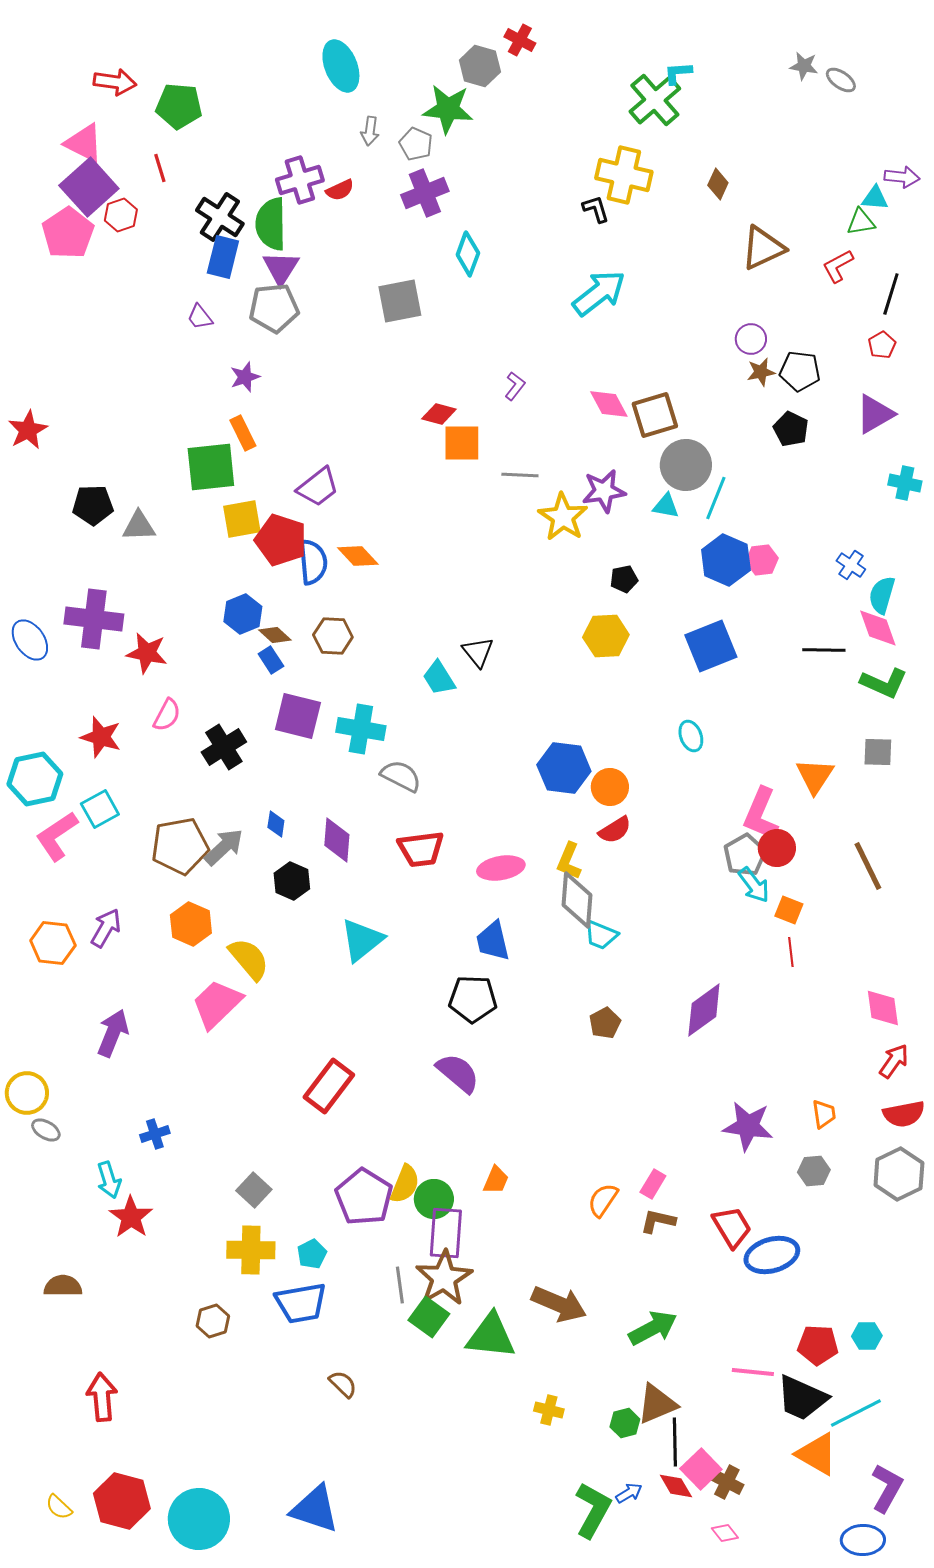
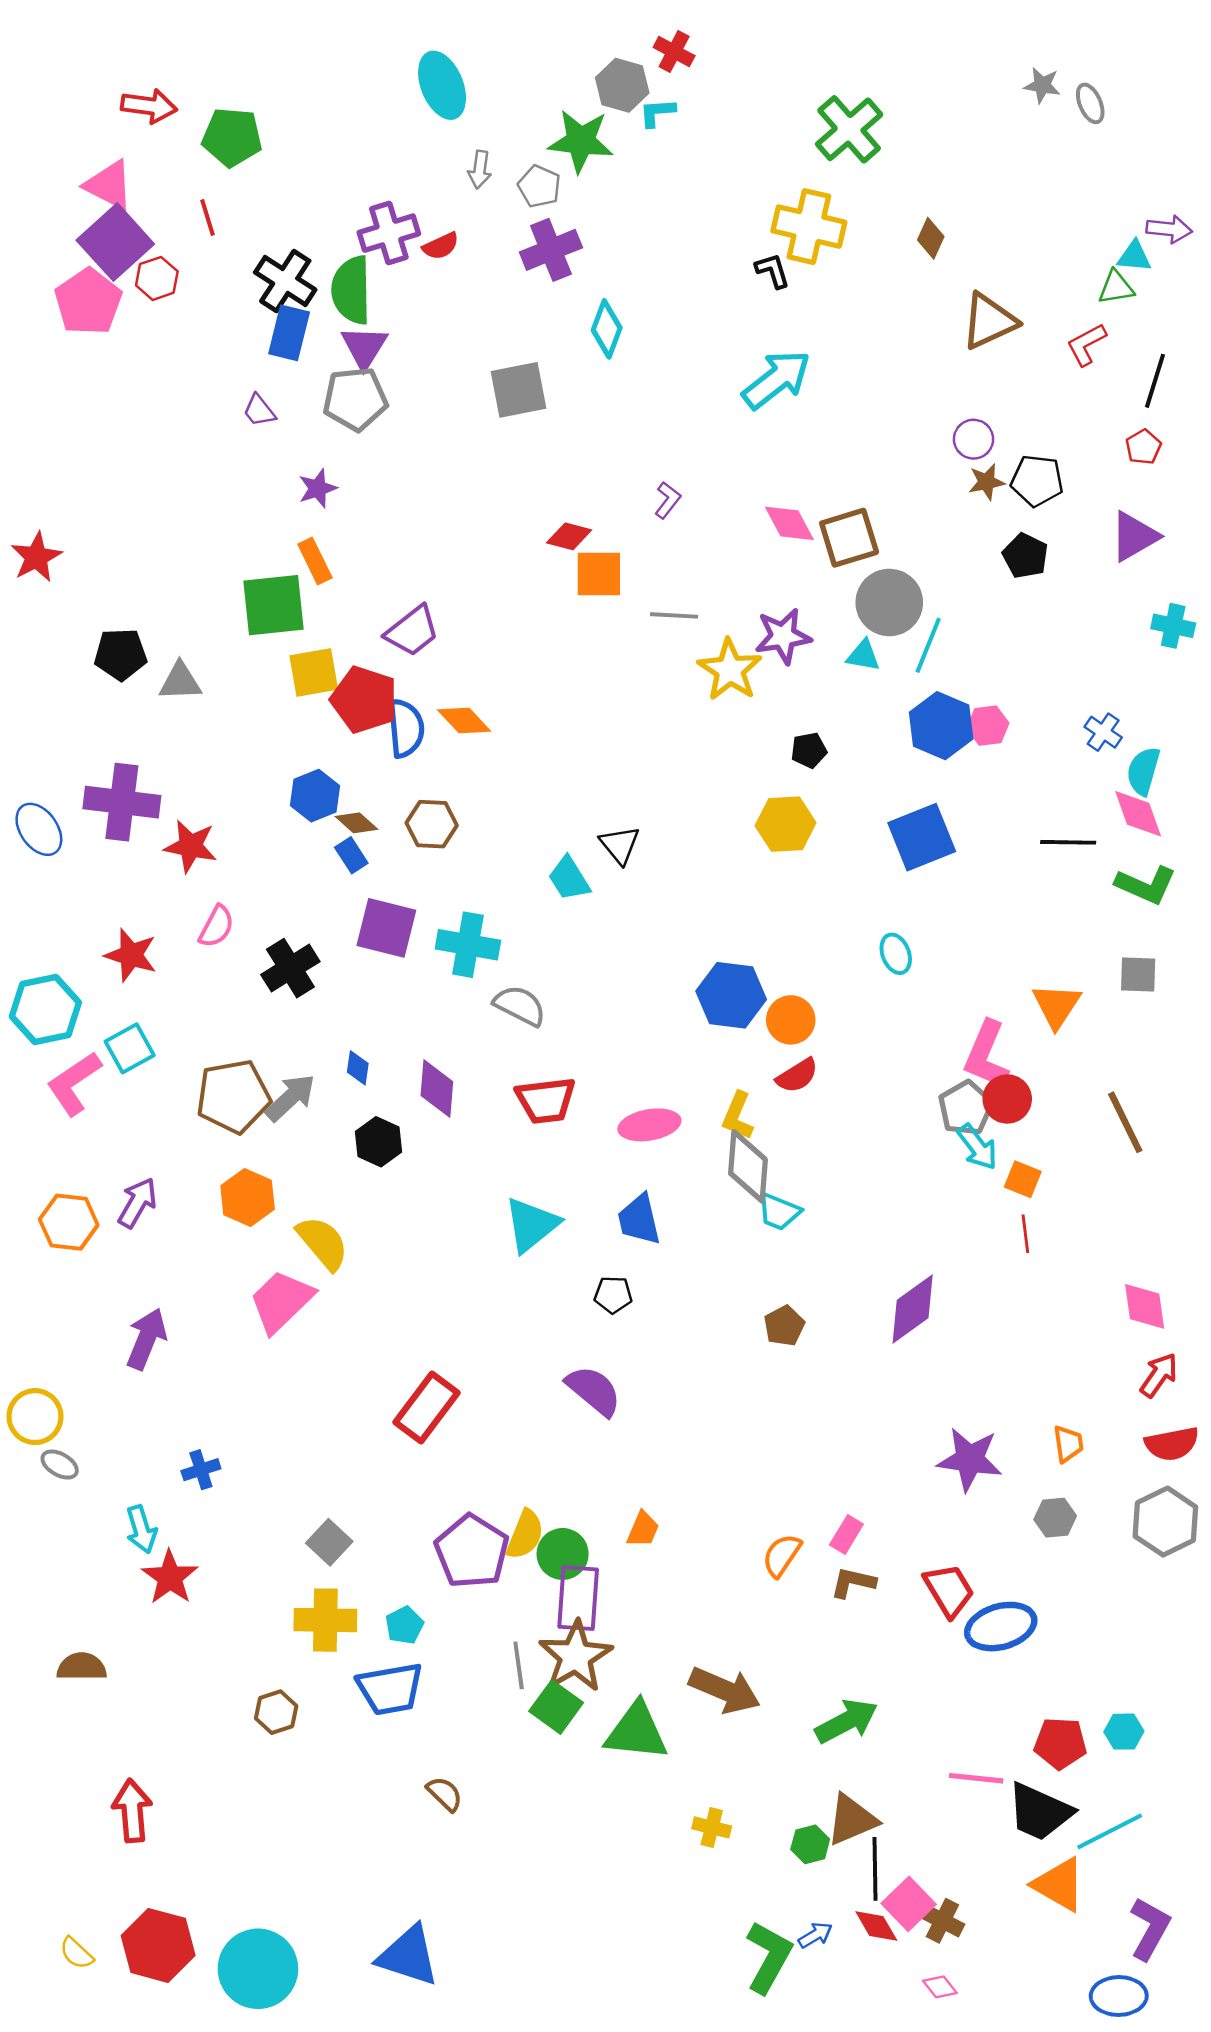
cyan L-shape: (678, 73) -> (657, 112), moved
gray ellipse: (841, 80) -> (1090, 103), turned 32
cyan triangle: (362, 940) -> (531, 1225), moved
black pentagon: (473, 999) -> (613, 1295), size x0.6

